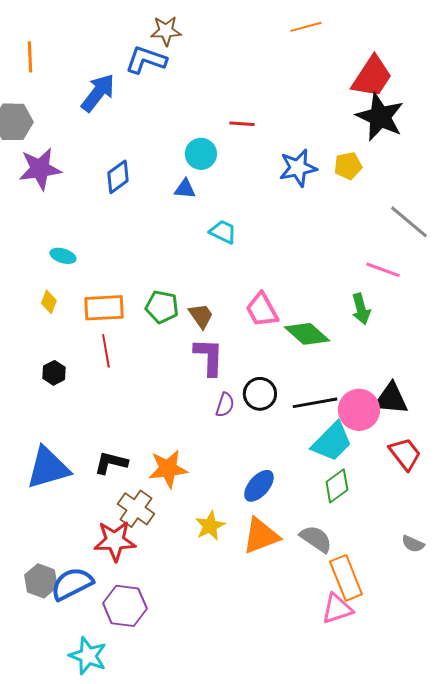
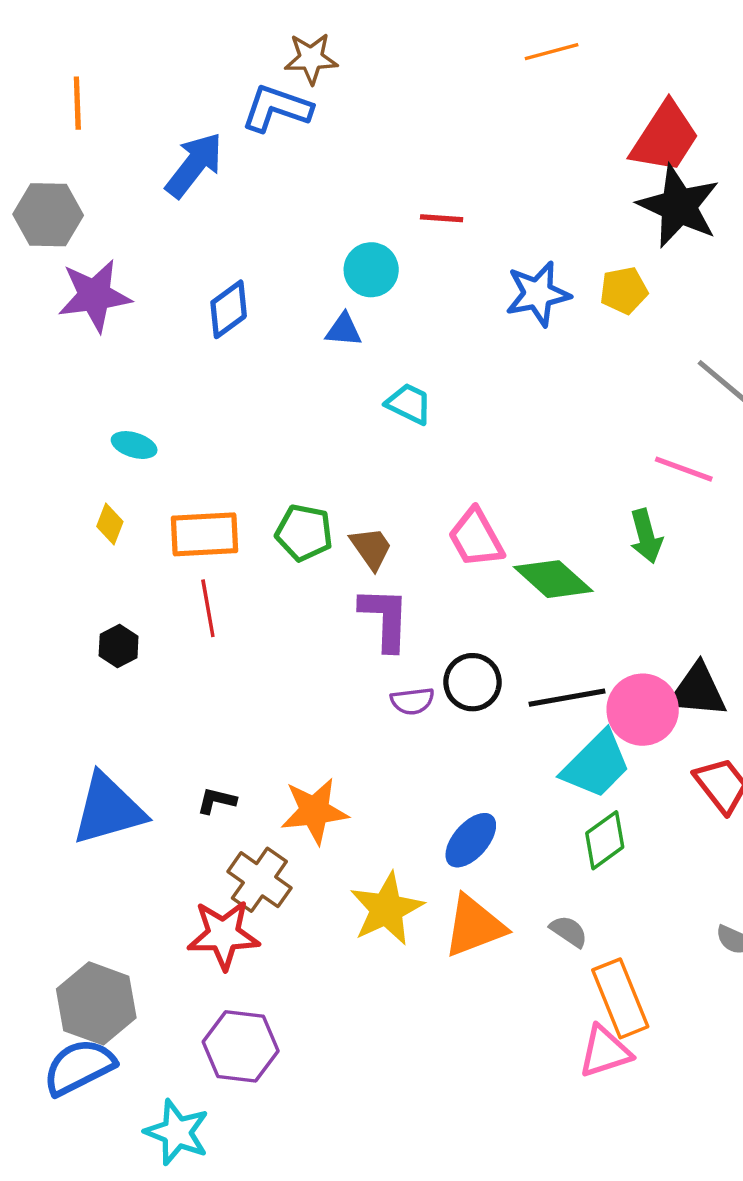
purple semicircle: (225, 405) -> (412, 701), turned 65
black L-shape: (111, 463) -> (217, 801), size x0.7
yellow star: (210, 526) -> (387, 909), size x1.4
gray semicircle: (316, 539) -> (569, 931), size x0.7
gray hexagon: (41, 581) -> (96, 1003), size x1.4
blue semicircle: (72, 584) -> (79, 1067), moved

